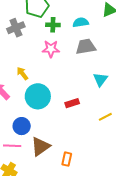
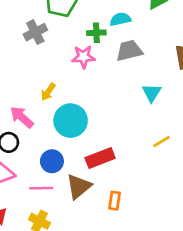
green cross: (53, 25) -> (96, 33), moved
yellow arrow: (22, 73) -> (48, 92), turned -104
red rectangle: (72, 103) -> (100, 158), moved, size x1.5

